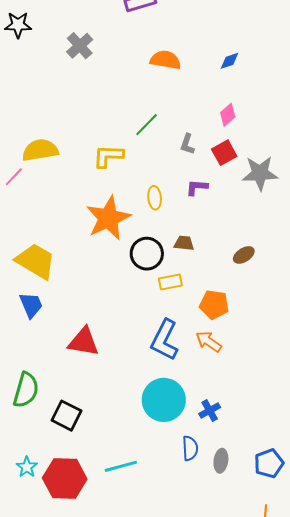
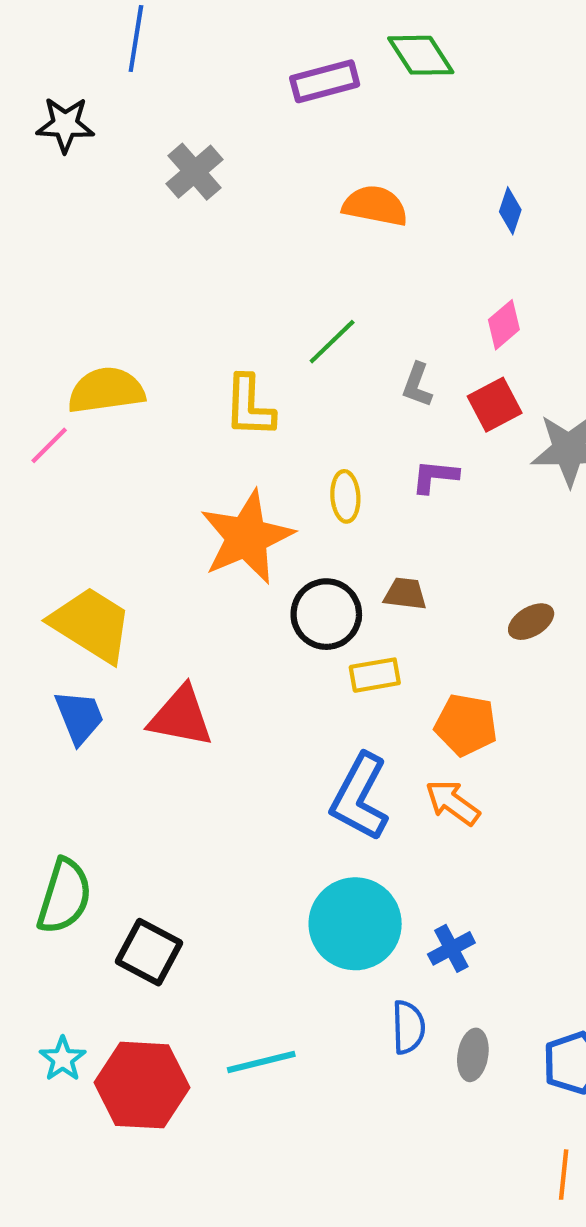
blue diamond: (229, 61) -> (510, 211), turned -55
yellow L-shape: (108, 156) -> (249, 406), turned -92
red triangle: (84, 342) -> (181, 717), moved

